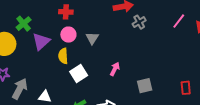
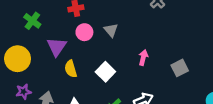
green cross: (24, 24) -> (32, 21), moved
yellow semicircle: (63, 56) -> (71, 69), moved

